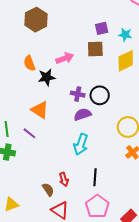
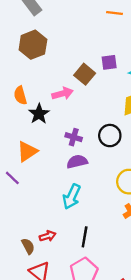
brown square: (95, 49) -> (85, 74), moved, turned 36
black star: (47, 77) -> (39, 114), turned -30
black circle: (100, 95) -> (110, 136), moved
orange triangle: (40, 110) -> (27, 151), turned 48
red arrow: (64, 179) -> (48, 236), turned -96

